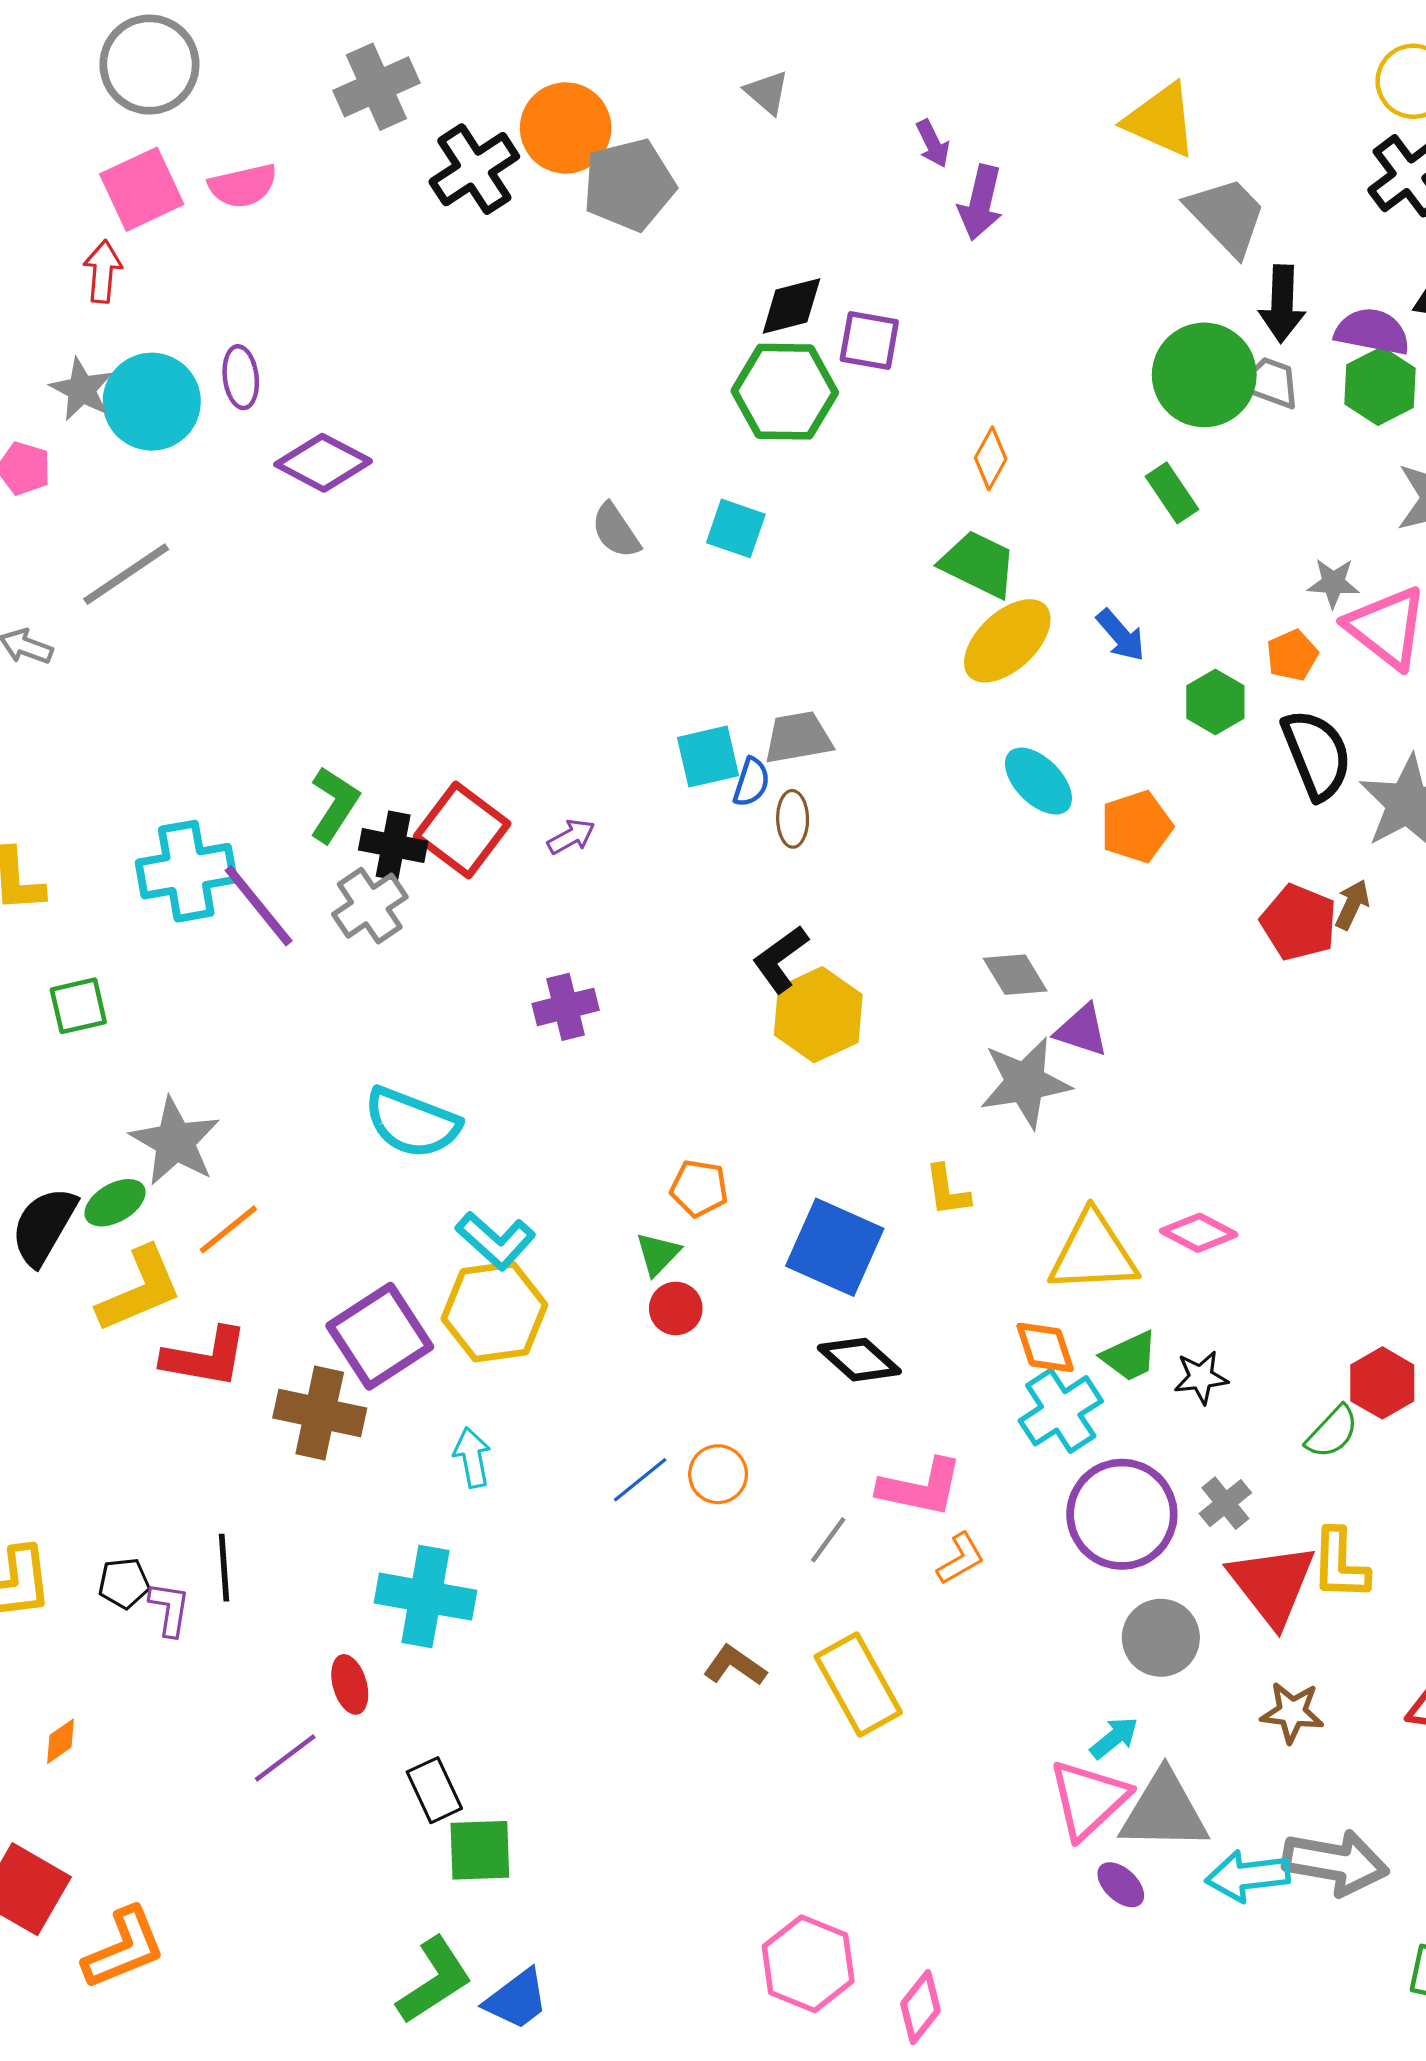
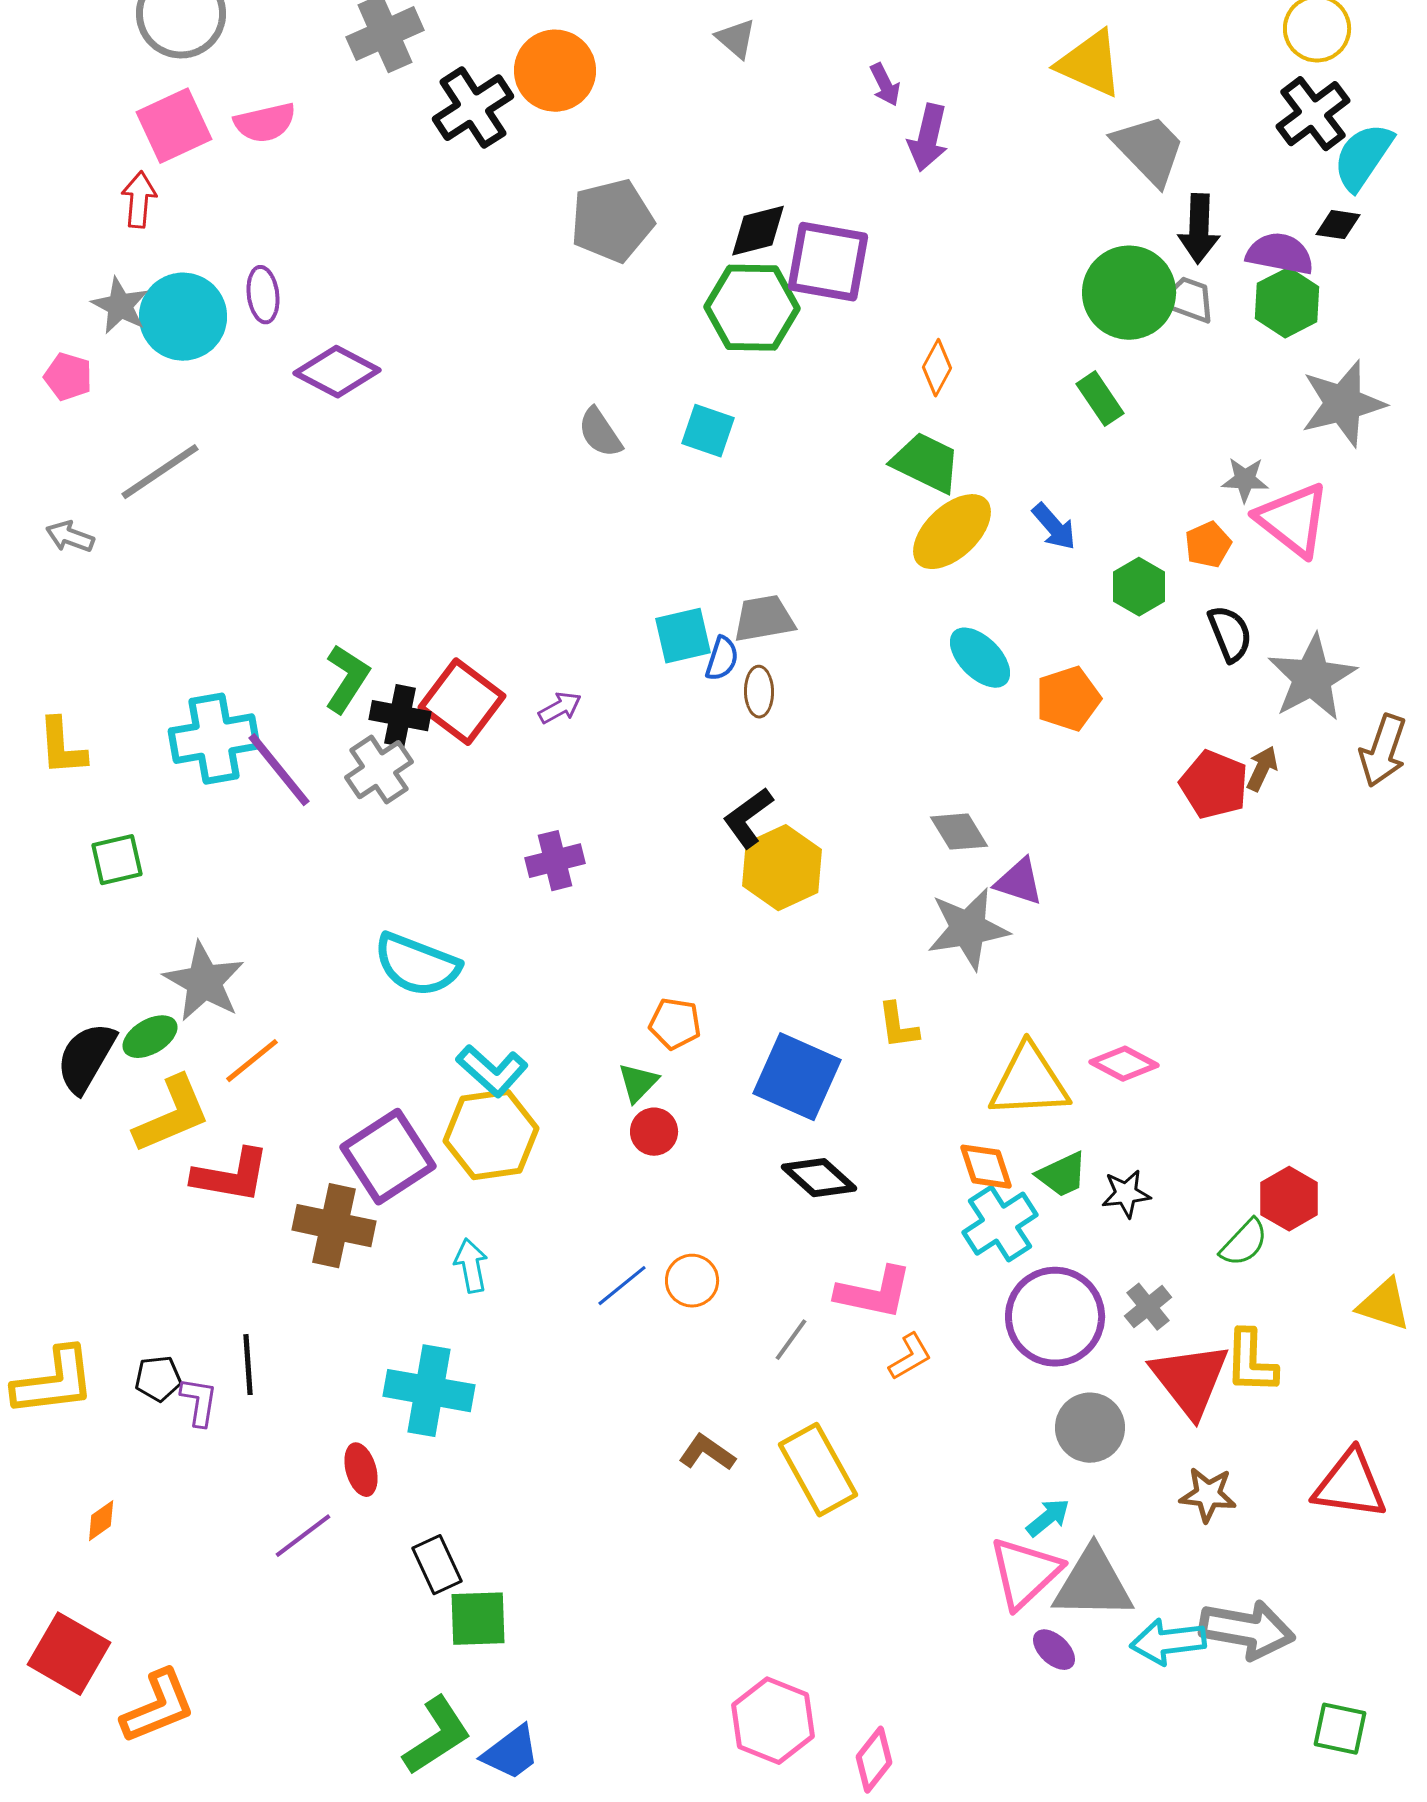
gray pentagon: (629, 185) -> (612, 221), moved
purple square: (869, 340) -> (828, 262), size x1.5
black semicircle: (1317, 754) -> (1230, 634), size x0.7

